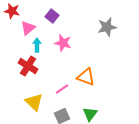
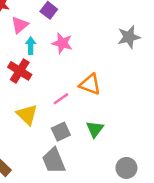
gray star: (107, 27) -> (129, 37), moved

